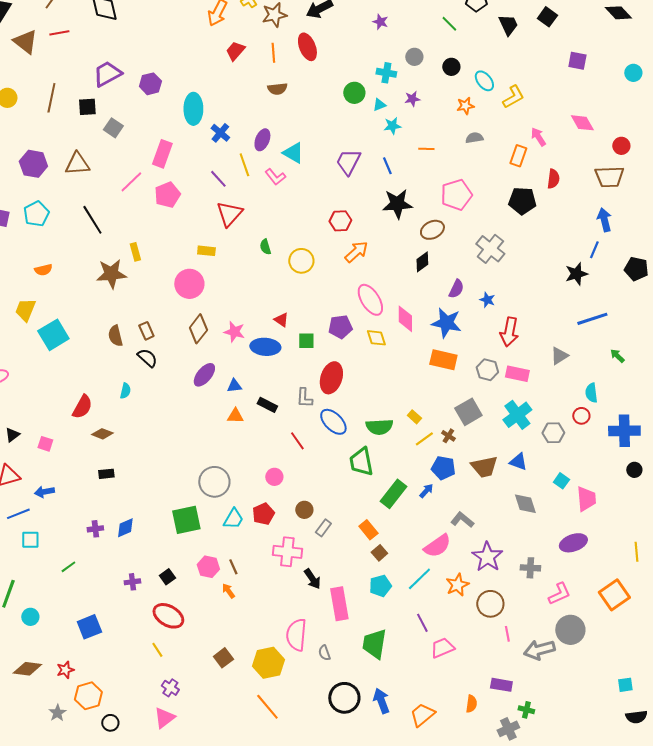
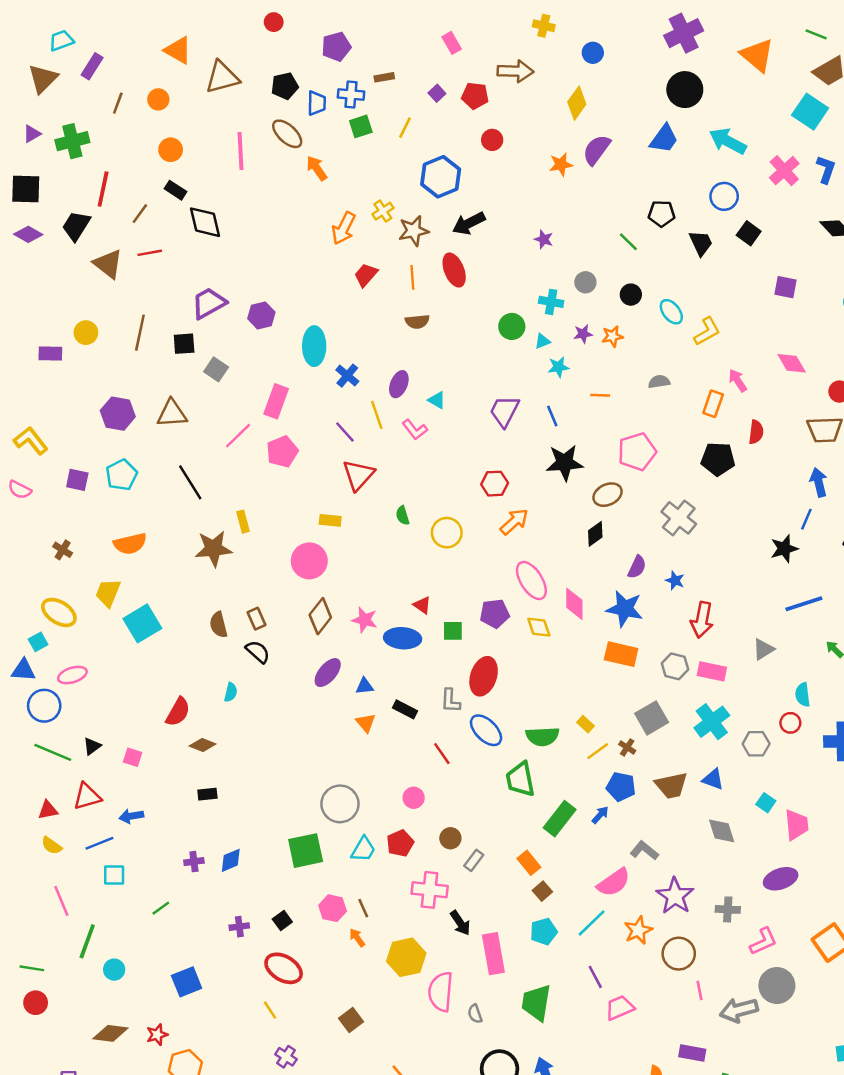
orange star: (465, 106) -> (612, 336), moved
cyan triangle: (293, 153) -> (437, 400), size x0.7
orange semicircle: (43, 270) -> (130, 544), size x1.5
orange triangle: (235, 416) -> (366, 723), turned 48
yellow hexagon: (268, 663) -> (406, 957), moved

